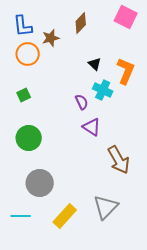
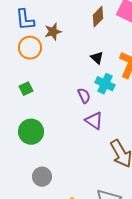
brown diamond: (81, 23) -> (98, 17), moved
gray circle: (40, 183) -> (42, 177), size x0.7

